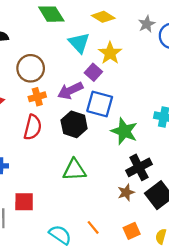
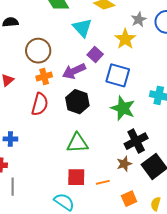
gray star: (147, 24) -> (139, 19), moved
yellow star: (110, 53) -> (125, 39), moved
blue square: (100, 104) -> (118, 75), moved
red square: (24, 202) -> (76, 177), moved
orange line: (93, 227) -> (103, 182), moved, turned -64

